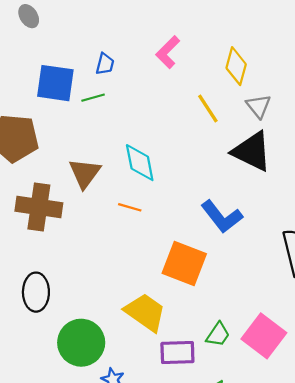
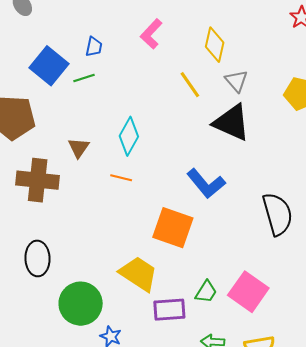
blue square: (55, 83) -> (49, 66), turned 33
cyan diamond: (140, 163) -> (129, 136), turned 42
brown triangle: (85, 173) -> (79, 148), size x0.7

